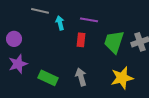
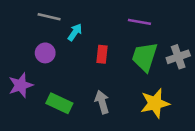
purple line: (89, 20) -> (139, 22), moved
cyan arrow: (60, 23) -> (75, 32), turned 48
purple circle: (14, 39) -> (45, 53), moved

